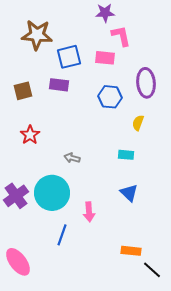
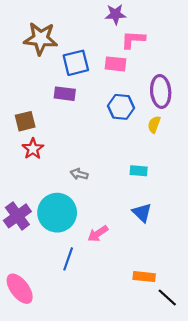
pink L-shape: (121, 36) -> (133, 40), turned -75
brown square: (23, 91) -> (25, 121), moved
yellow semicircle: (138, 123) -> (154, 125), moved
pink arrow: (89, 212) -> (98, 234), turned 60

